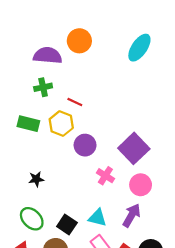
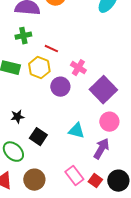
pink cross: (105, 176) -> (78, 68), moved
cyan triangle: (97, 218) -> (76, 131), moved
black square: (67, 224) -> (38, 137), moved

